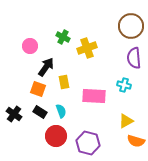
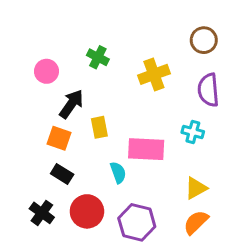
brown circle: (131, 26) -> (204, 40), size x0.7
yellow cross: (87, 48) -> (154, 74), moved
cyan semicircle: (61, 111) -> (118, 172), moved
black cross: (14, 114) -> (42, 213), moved
orange semicircle: (136, 141) -> (196, 222), moved, turned 120

